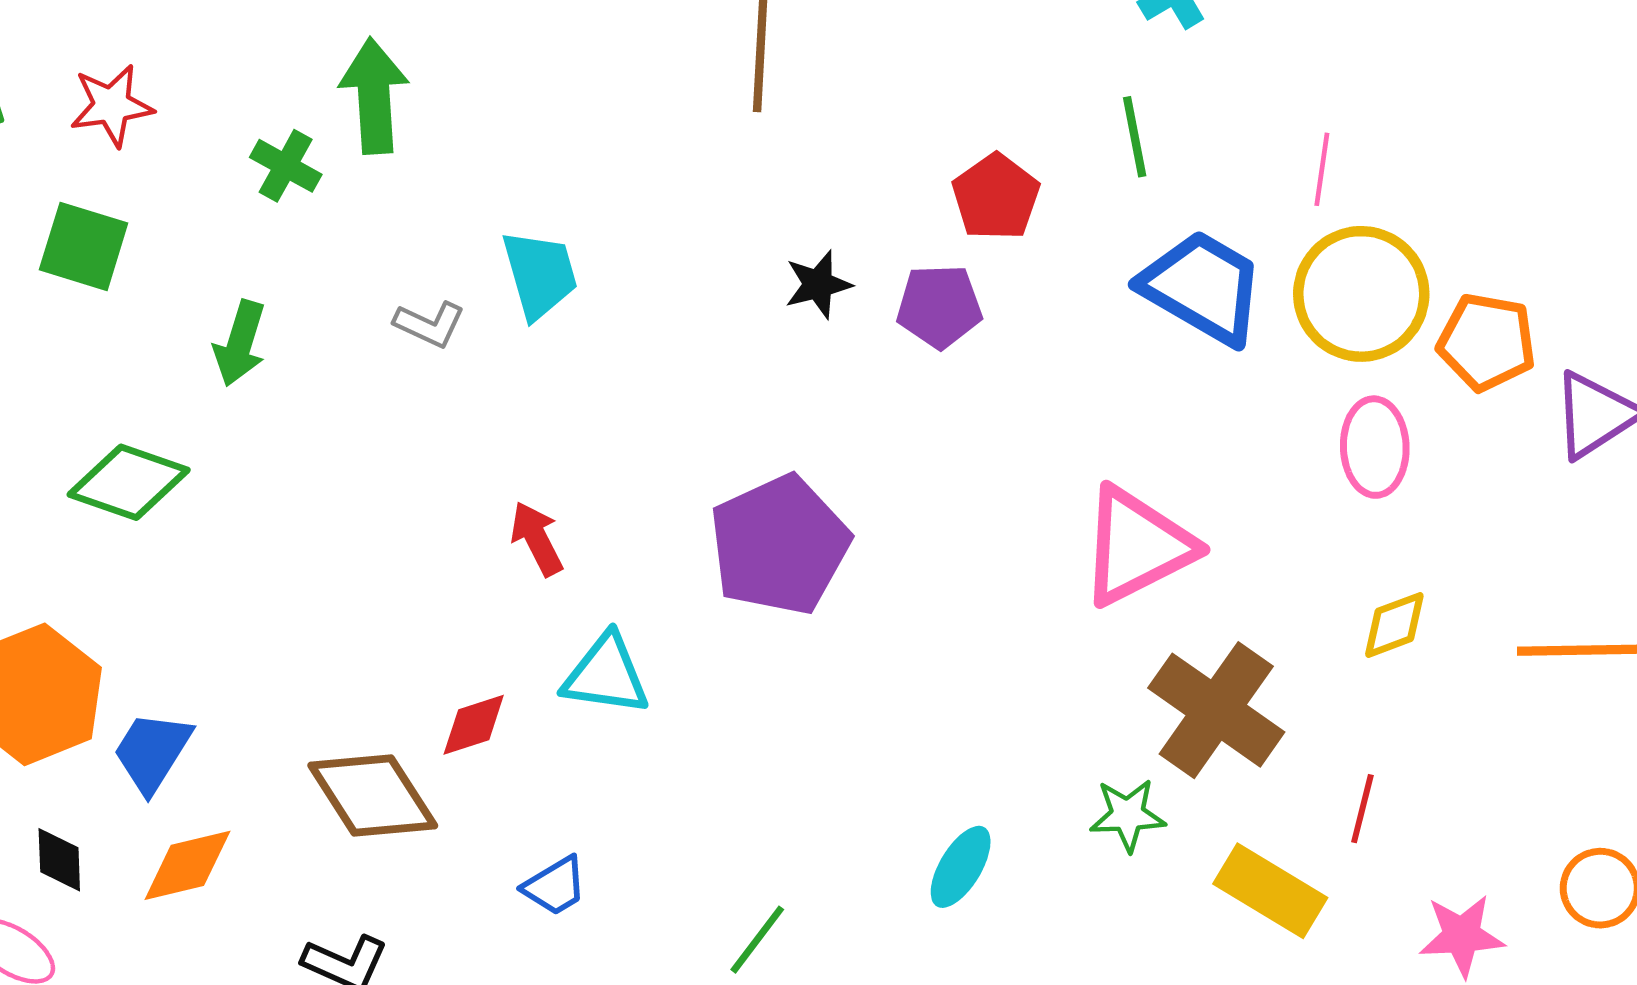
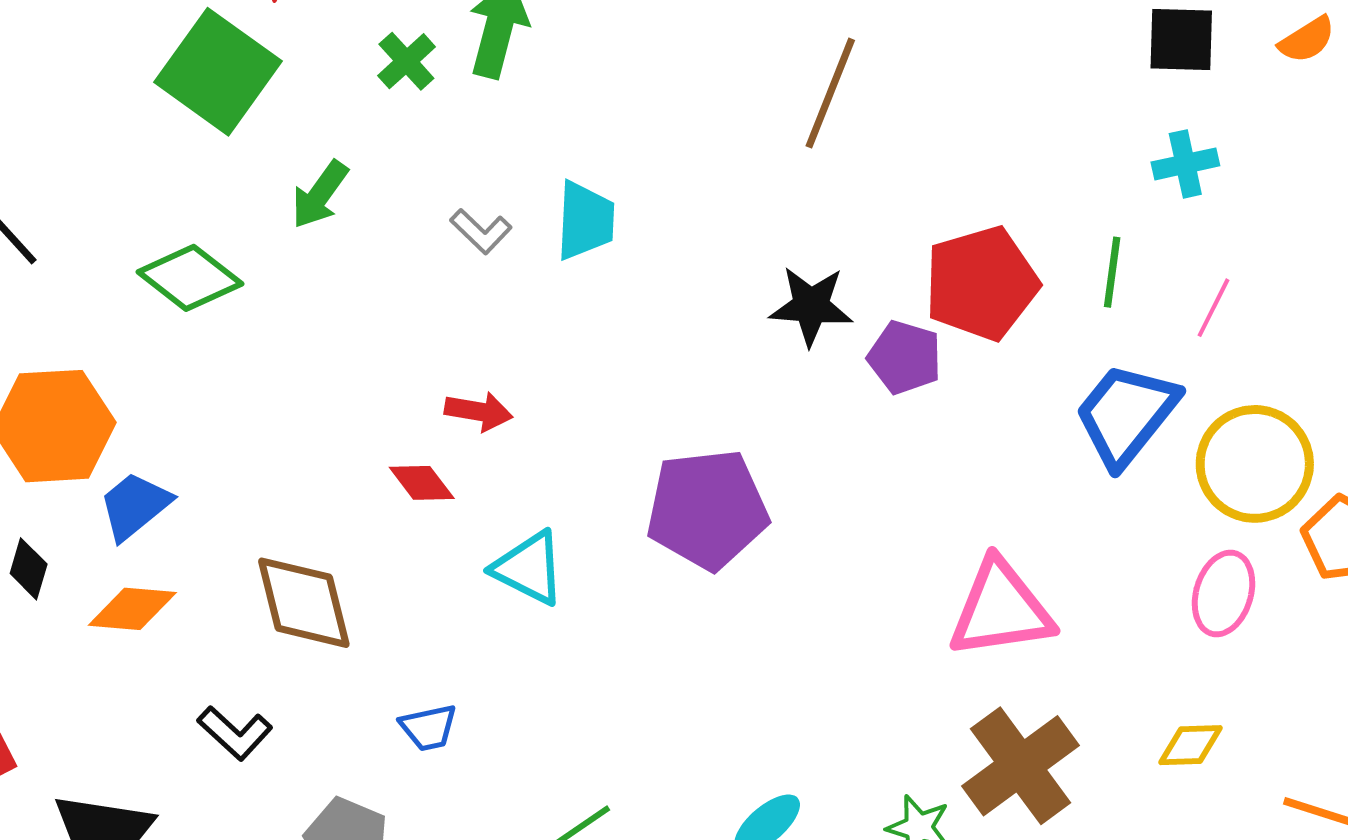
pink line: (1322, 169) -> (1213, 308), moved
red pentagon: (996, 197) -> (981, 283), size x1.5
green square: (84, 246) -> (218, 72), size x1.5
black star: (818, 284) -> (811, 306), size x1.4
blue trapezoid: (1203, 287) -> (1126, 415), turned -100
red arrow: (537, 539) -> (479, 411), moved, turned 108
red diamond: (474, 725) -> (422, 483), moved, turned 52

